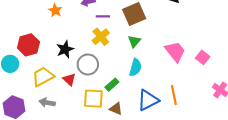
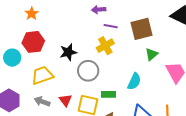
orange star: (55, 10) -> (32, 14), moved
green triangle: (134, 41) -> (152, 54), moved
red triangle: (69, 79) -> (65, 100), moved
green rectangle: (112, 85) -> (108, 94), turned 32

